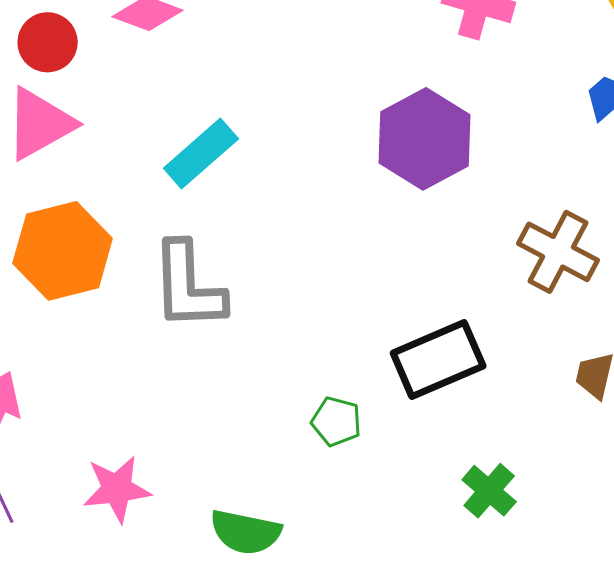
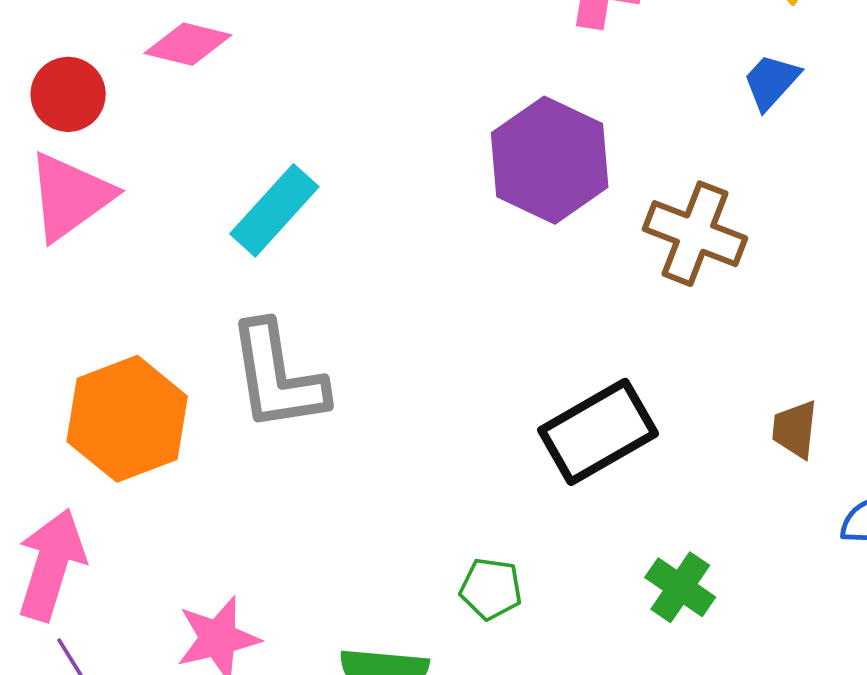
orange hexagon: (63, 251) -> (127, 419), moved
brown cross: (558, 252) -> (695, 234), moved
green pentagon: (336, 421) -> (491, 589), moved

